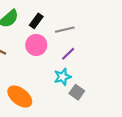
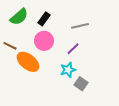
gray line: (65, 30) -> (80, 26), moved
orange ellipse: (20, 97) -> (28, 62), moved

